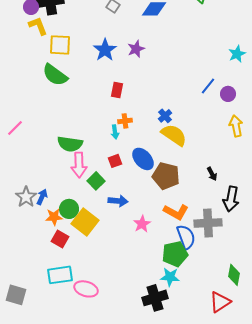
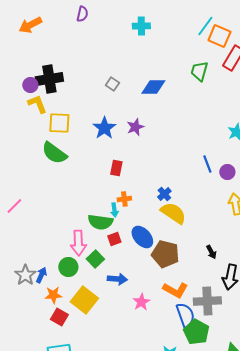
blue line: (208, 86) -> (207, 164), turned -60
green semicircle: (70, 144) -> (100, 222), moved
green circle: (69, 209) -> (68, 267), moved
green pentagon: (175, 254) -> (196, 332), moved, turned -30

